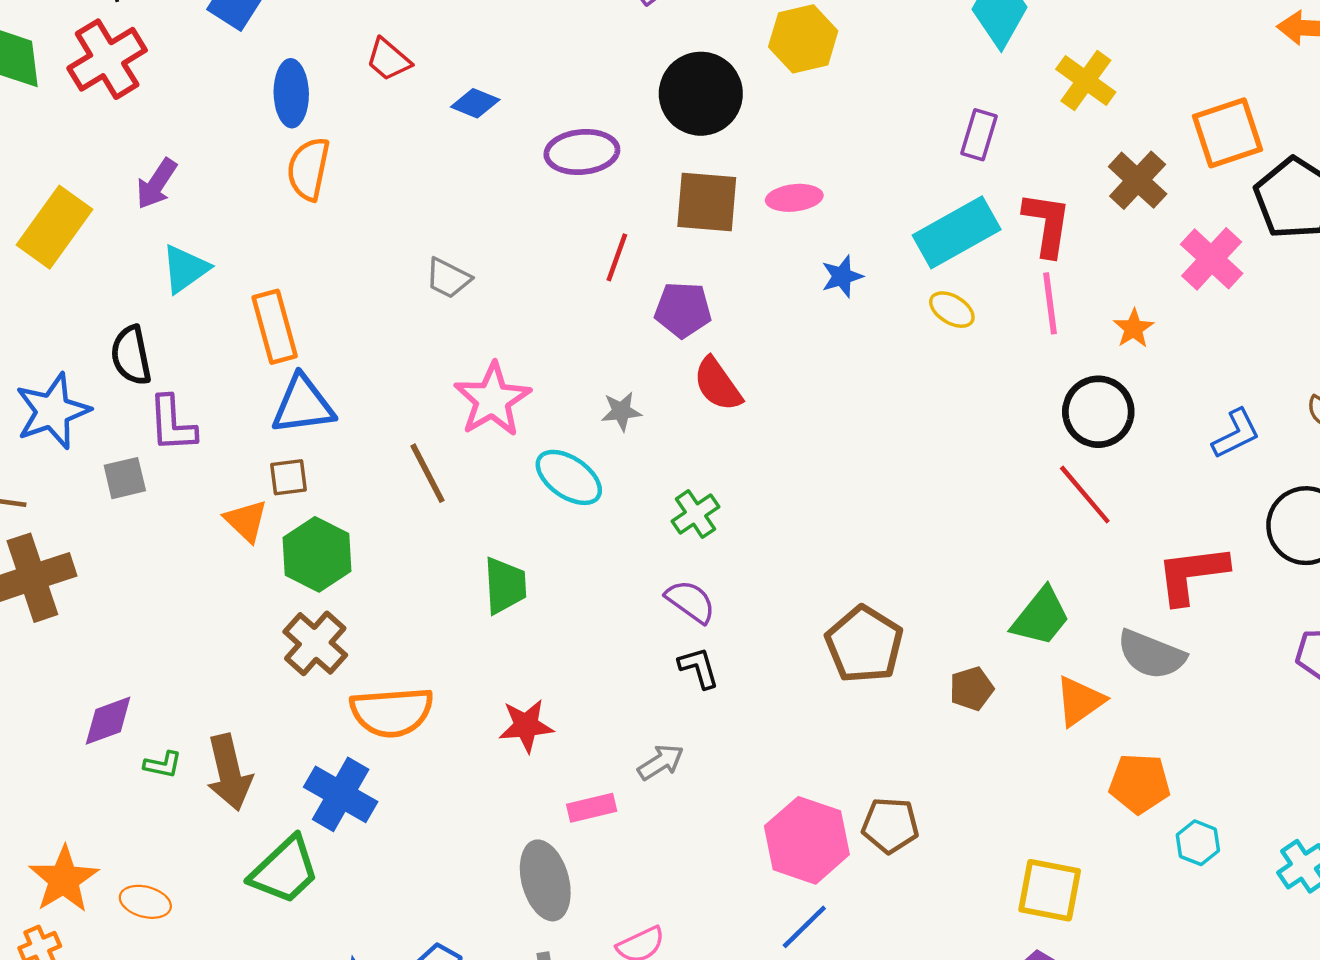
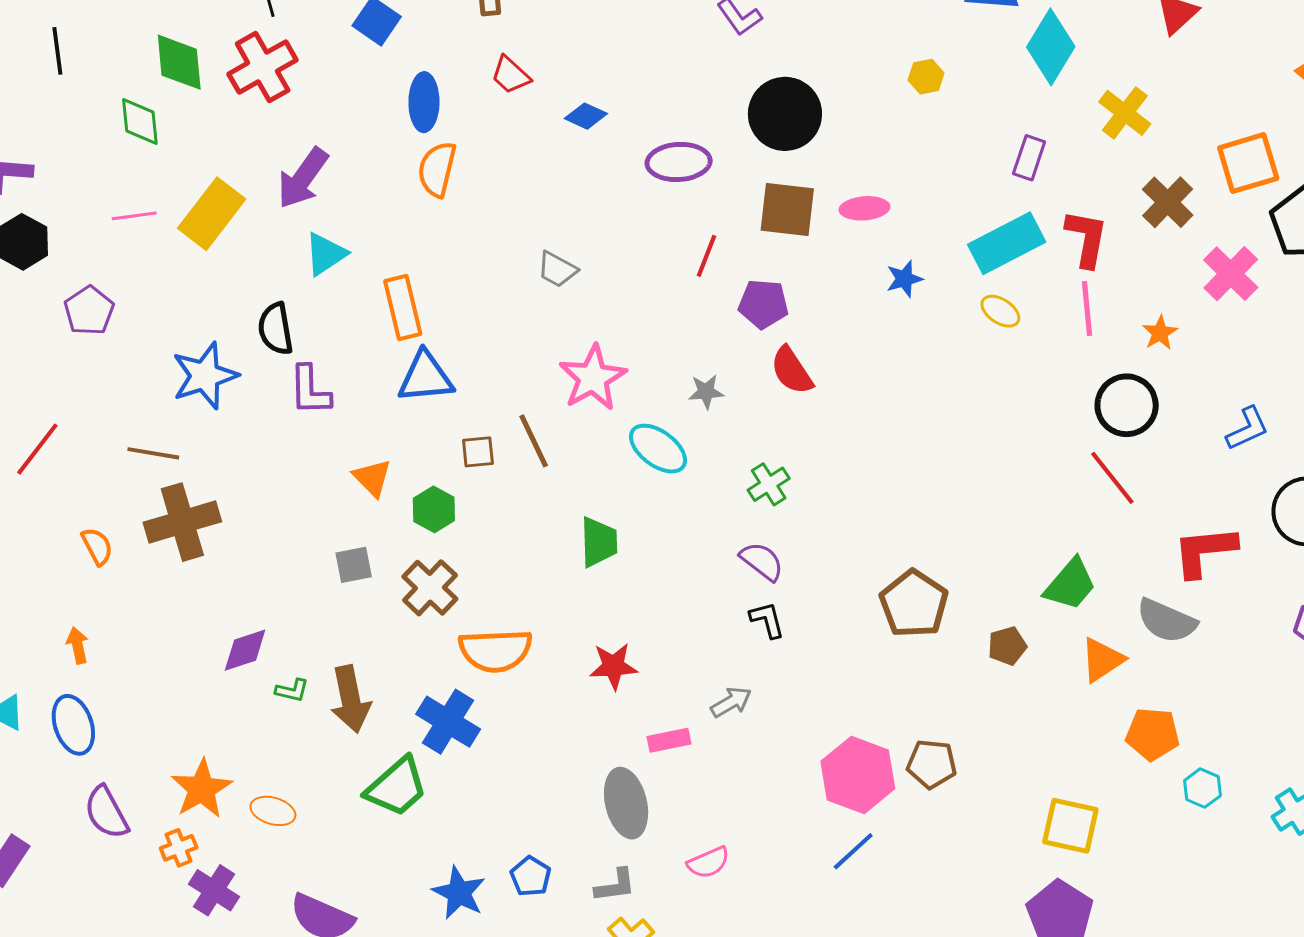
yellow hexagon: (803, 39) -> (926, 77), moved, size x0.6
purple arrow: (157, 184) -> (303, 178), size x1.4
brown square: (289, 477) -> (478, 452), moved
gray square: (125, 478) -> (354, 565), moved
green hexagon: (317, 554) -> (434, 509), size x0.7

